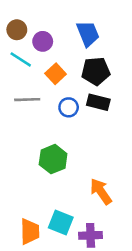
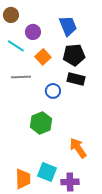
brown circle: (17, 30) -> (11, 15), moved
blue circle: (69, 107) -> (53, 91), moved

